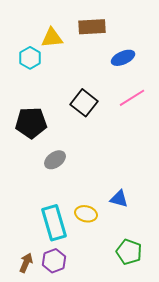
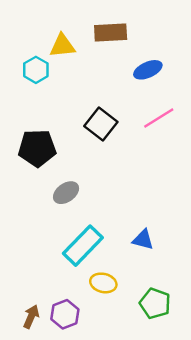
yellow ellipse: (86, 214) -> (103, 283), moved
cyan rectangle: (54, 223) -> (83, 246), moved, turned 60

